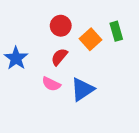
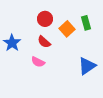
red semicircle: (59, 57) -> (44, 42), turned -88
blue triangle: (82, 89) -> (87, 66), moved

